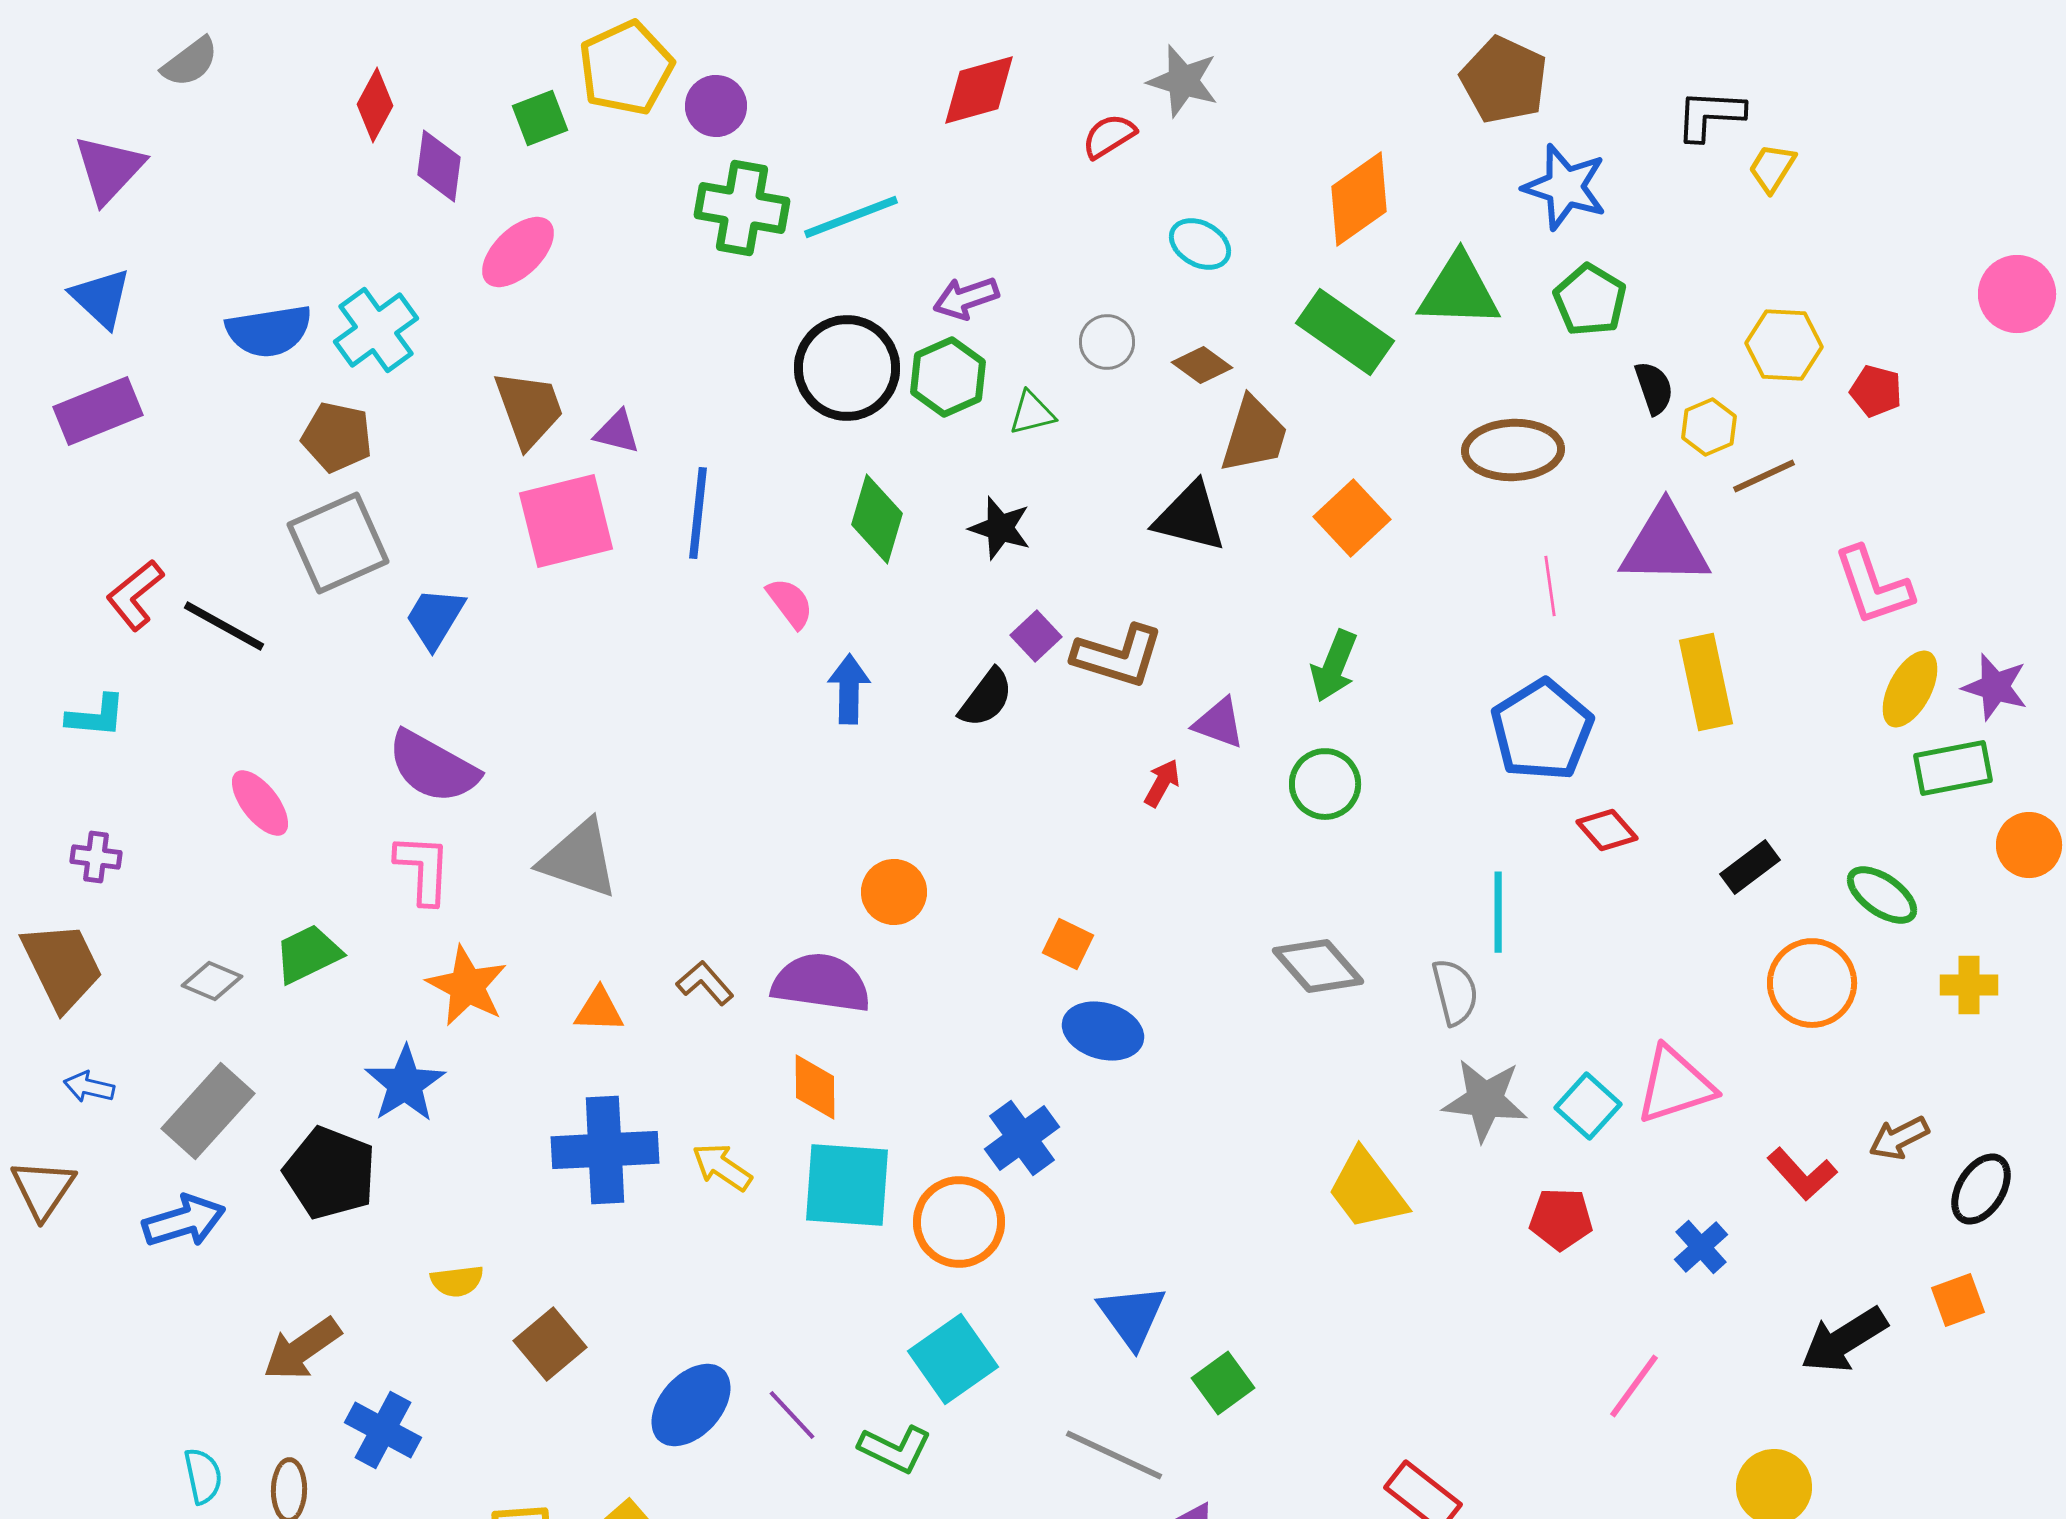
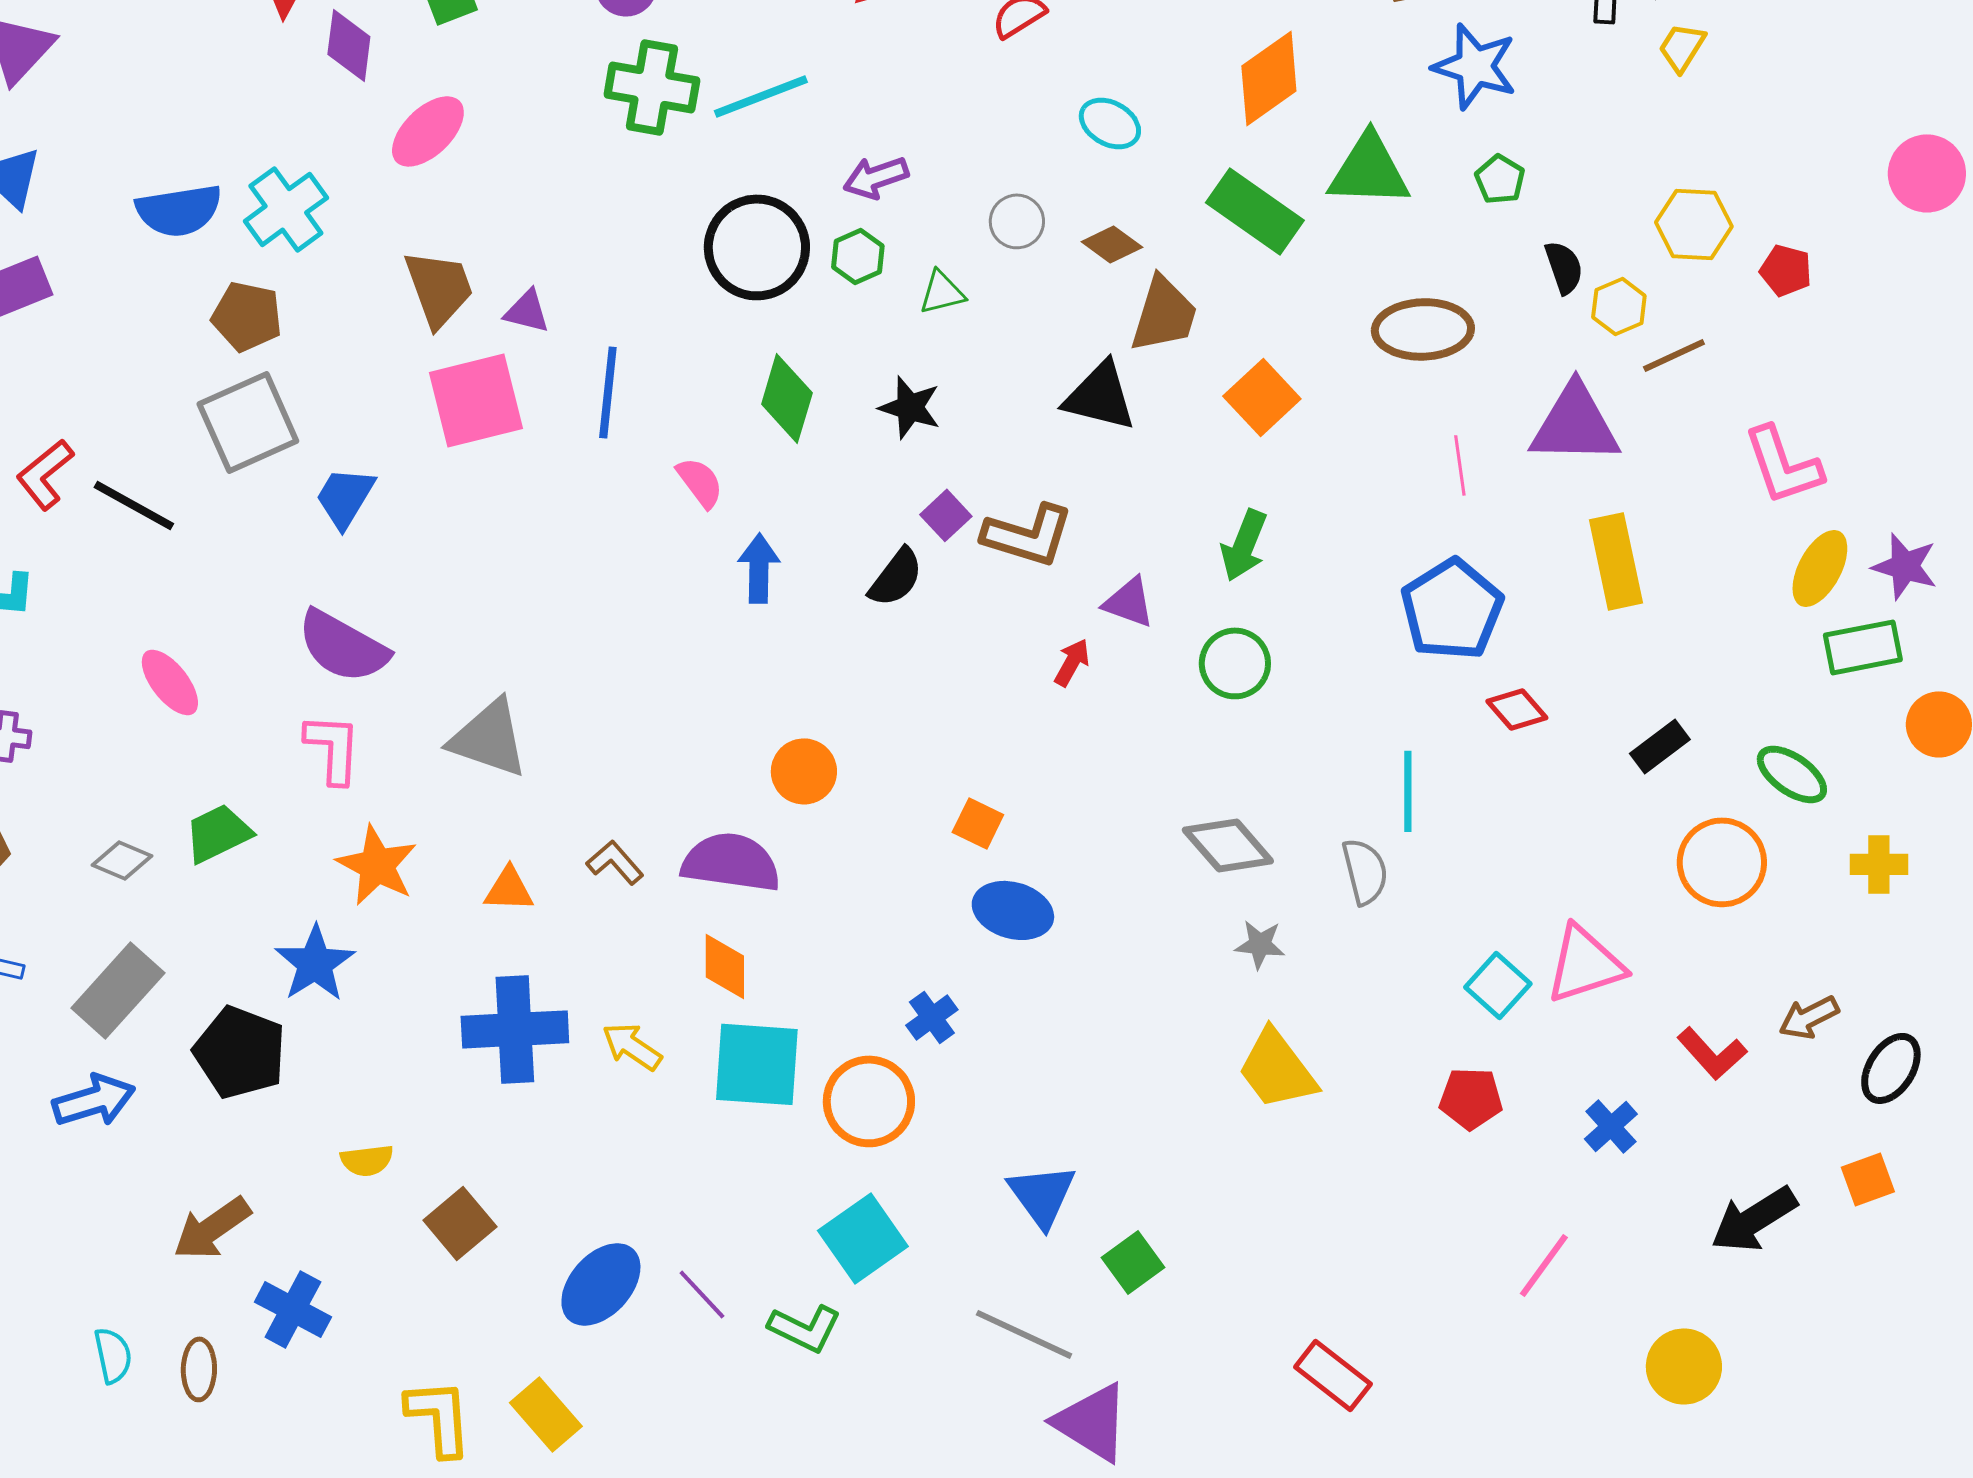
green pentagon: (1590, 300) -> (1500, 179), size x0.7
green hexagon: (948, 377) -> (858, 256), size x0.7
gray star: (1485, 1100) -> (1260, 944), moved, size x0.6
blue cross: (1022, 1138) -> (932, 1017), size x0.7

